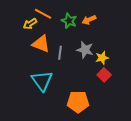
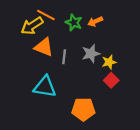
yellow arrow: (30, 24) -> (32, 26), size x1.5
gray star: (85, 50) -> (91, 54), turned -30
cyan triangle: (42, 81) -> (45, 87), turned -45

